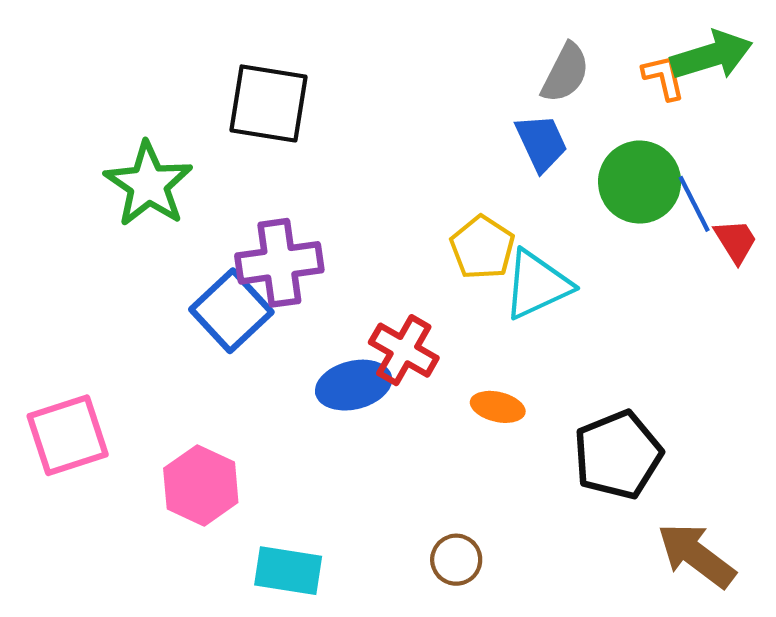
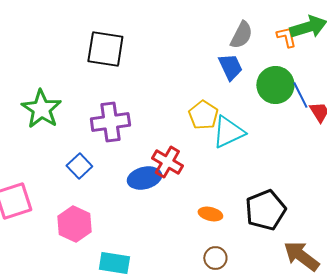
green star: (148, 184) -> (41, 109), moved
blue square: (231, 311) -> (79, 166), moved, size x0.7
orange ellipse: (498, 407) -> (210, 214), moved
brown circle: (456, 560) -> (215, 258), moved

